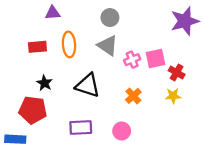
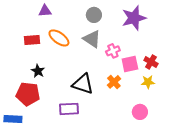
purple star: (185, 21) -> (134, 18), moved
orange ellipse: (69, 44) -> (59, 38), turned -50
pink square: (156, 58) -> (130, 64), moved
black triangle: (88, 85) -> (83, 84), moved
pink circle: (122, 131) -> (140, 112), moved

